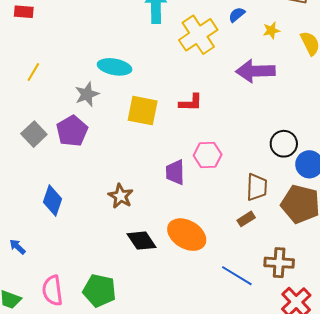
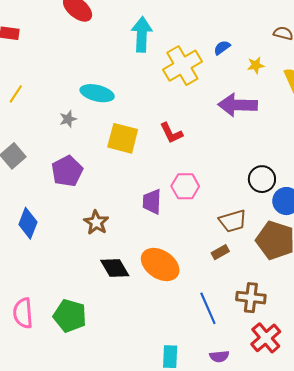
gray star: (87, 94) -> (68, 119), size x0.7
red L-shape: (191, 103) -> (171, 133), turned 60
purple pentagon: (72, 131) -> (67, 171), moved
brown trapezoid: (257, 187) -> (233, 221), turned 68
blue line: (237, 276) -> (208, 308), turned 32

